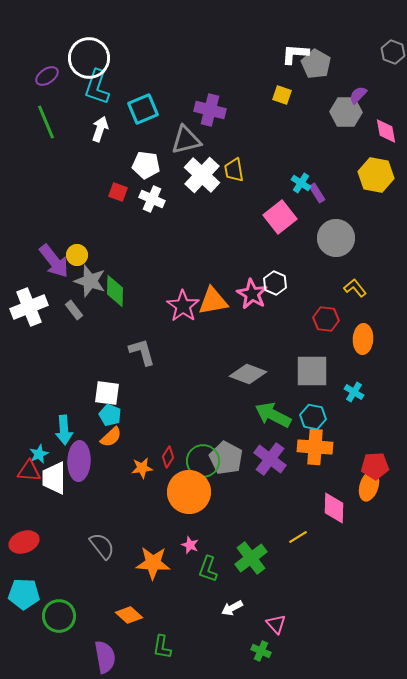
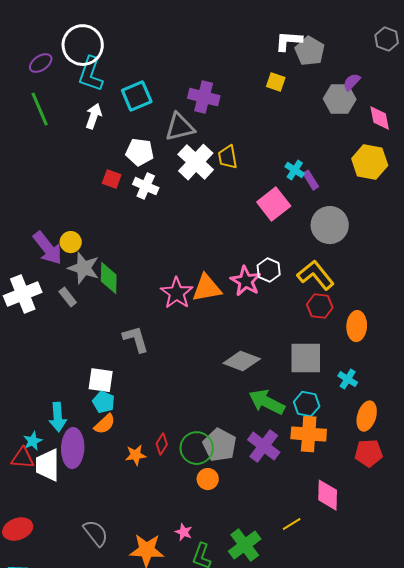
yellow L-shape: (355, 288) -> (316, 275), moved, size x1.6
orange ellipse: (369, 486) -> (367, 416), moved
orange circle: (189, 492) -> (208, 479), moved, size x0.5

